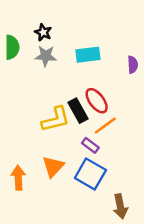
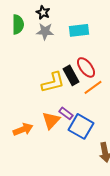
purple rectangle: (90, 145) -> (66, 113), moved
orange arrow: (18, 178) -> (23, 129), turned 72

